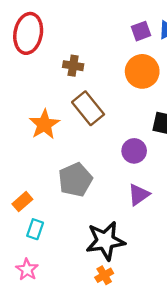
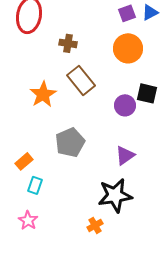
purple circle: (134, 151) -> (125, 105), moved
black star: (105, 241) -> (115, 195), moved

